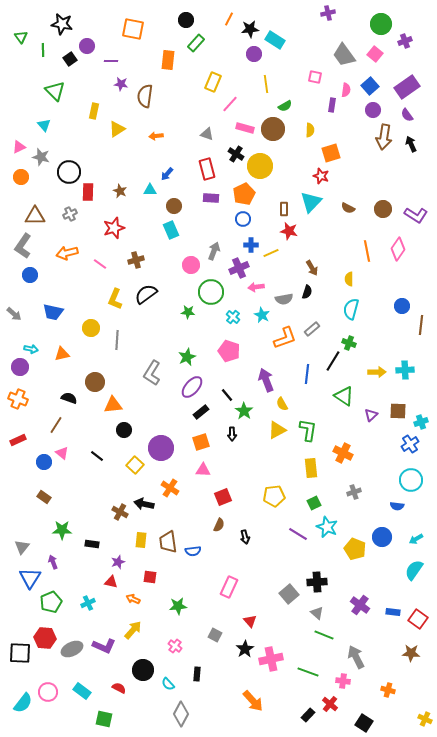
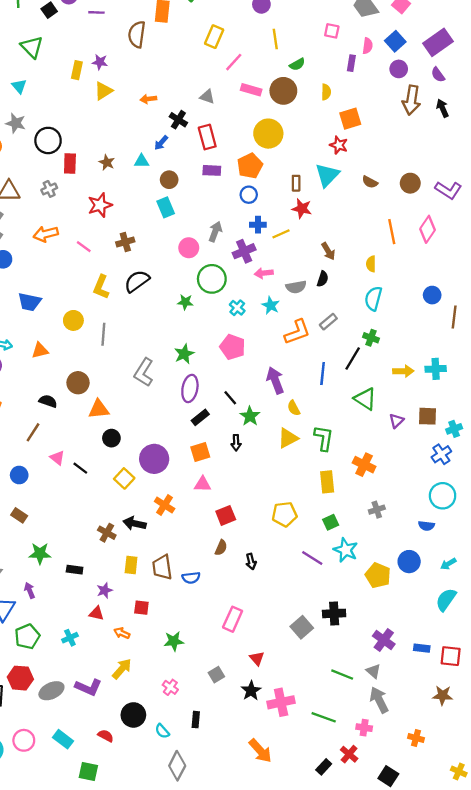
purple star: (121, 84) -> (100, 62), moved
brown semicircle: (145, 96) -> (137, 34), moved
black cross: (236, 154) -> (178, 120), moved
purple ellipse: (192, 387) -> (190, 388), turned -30
pink triangle: (62, 453) -> (57, 458), moved
gray triangle: (317, 613) -> (373, 671), moved
red square: (418, 619) -> (451, 656), turned -30
gray square: (215, 635) -> (216, 675), turned 32

